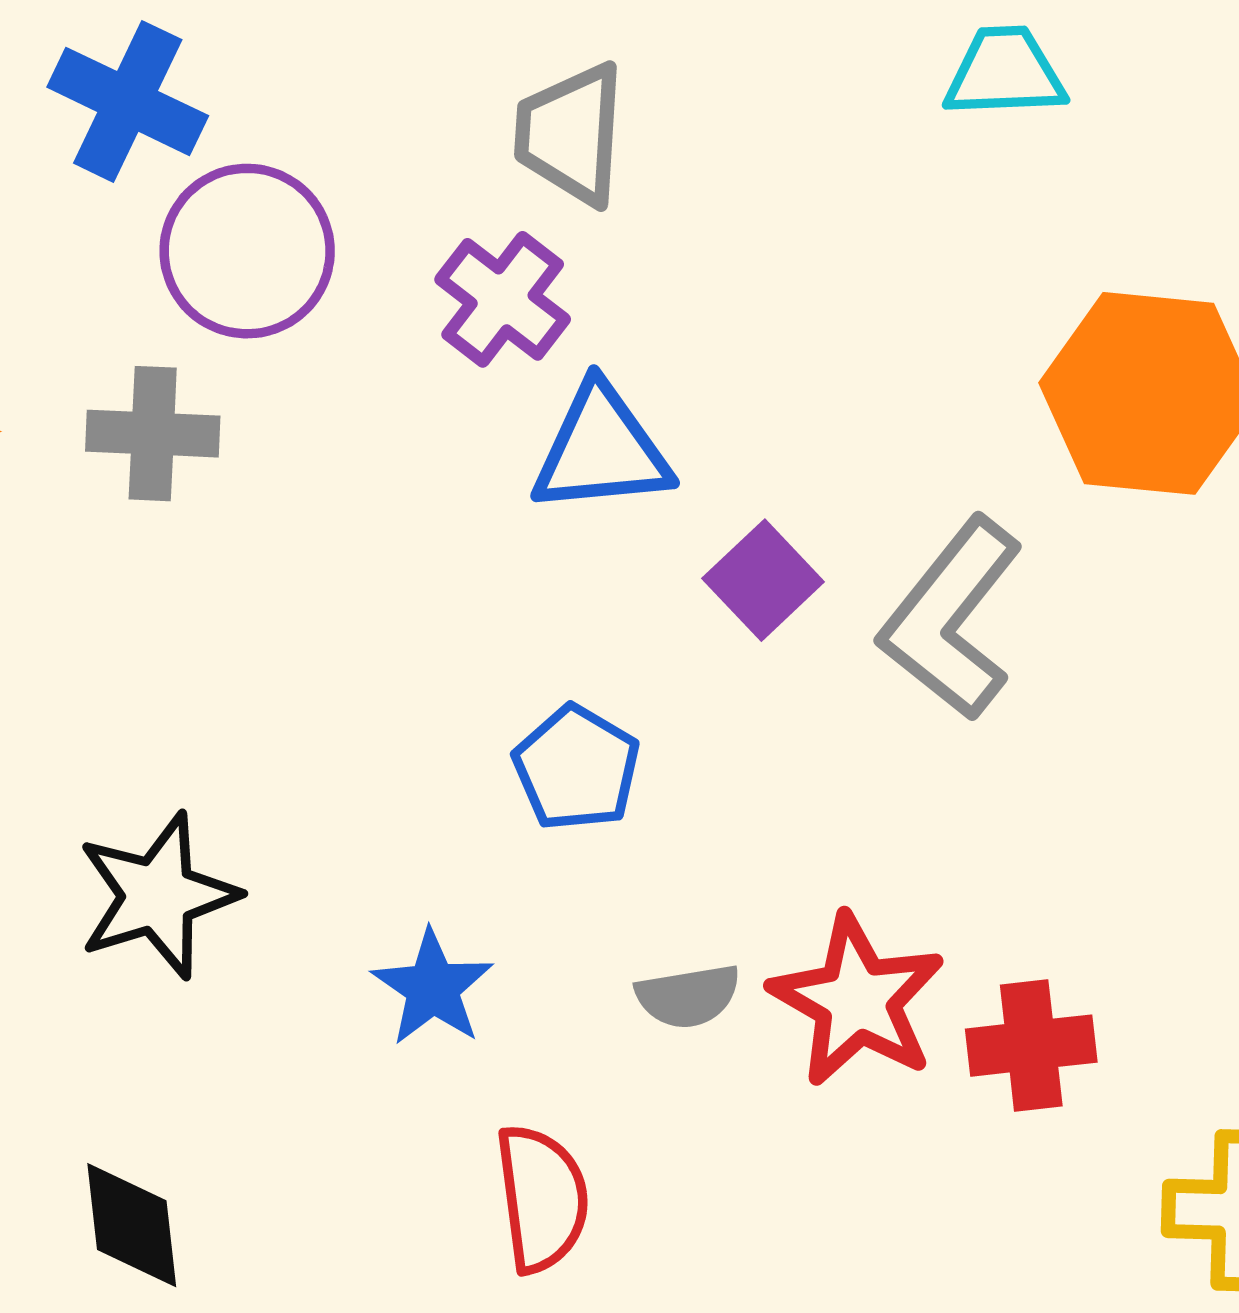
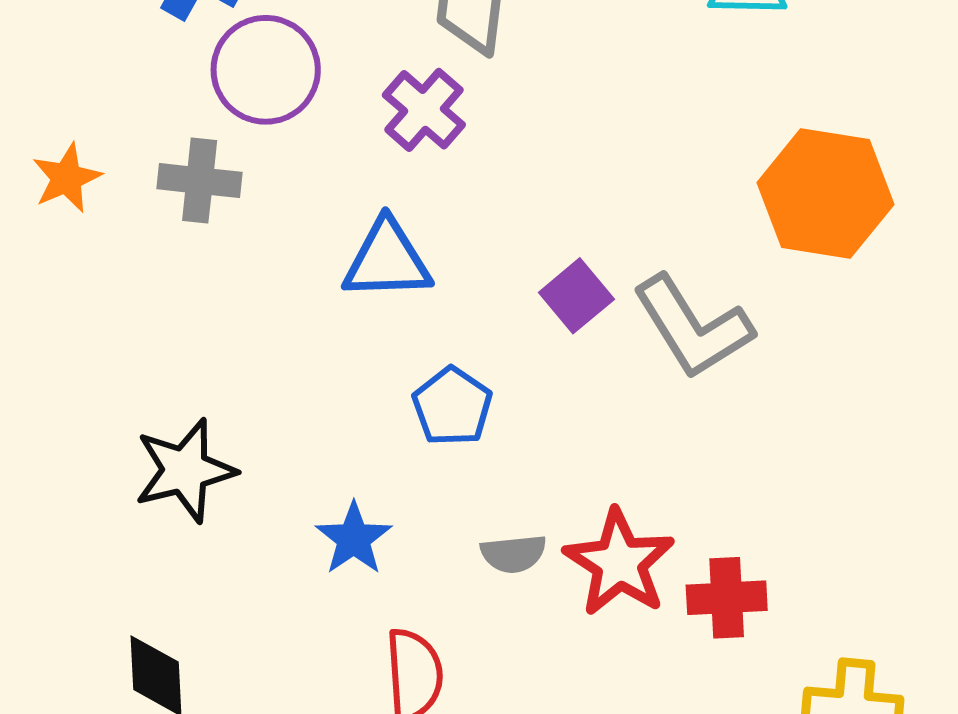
blue triangle: (601, 450) -> (387, 260), moved
gray L-shape: (951, 618) -> (693, 327), turned -74

